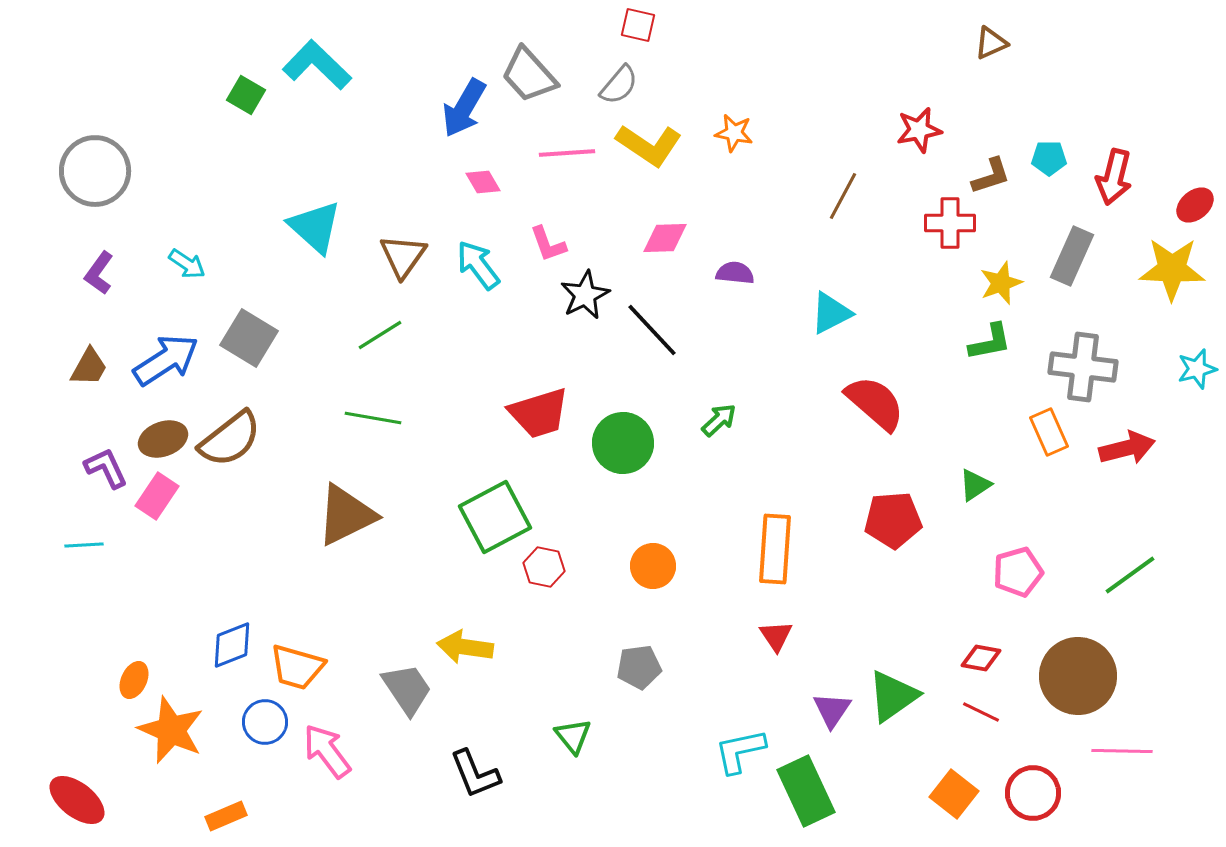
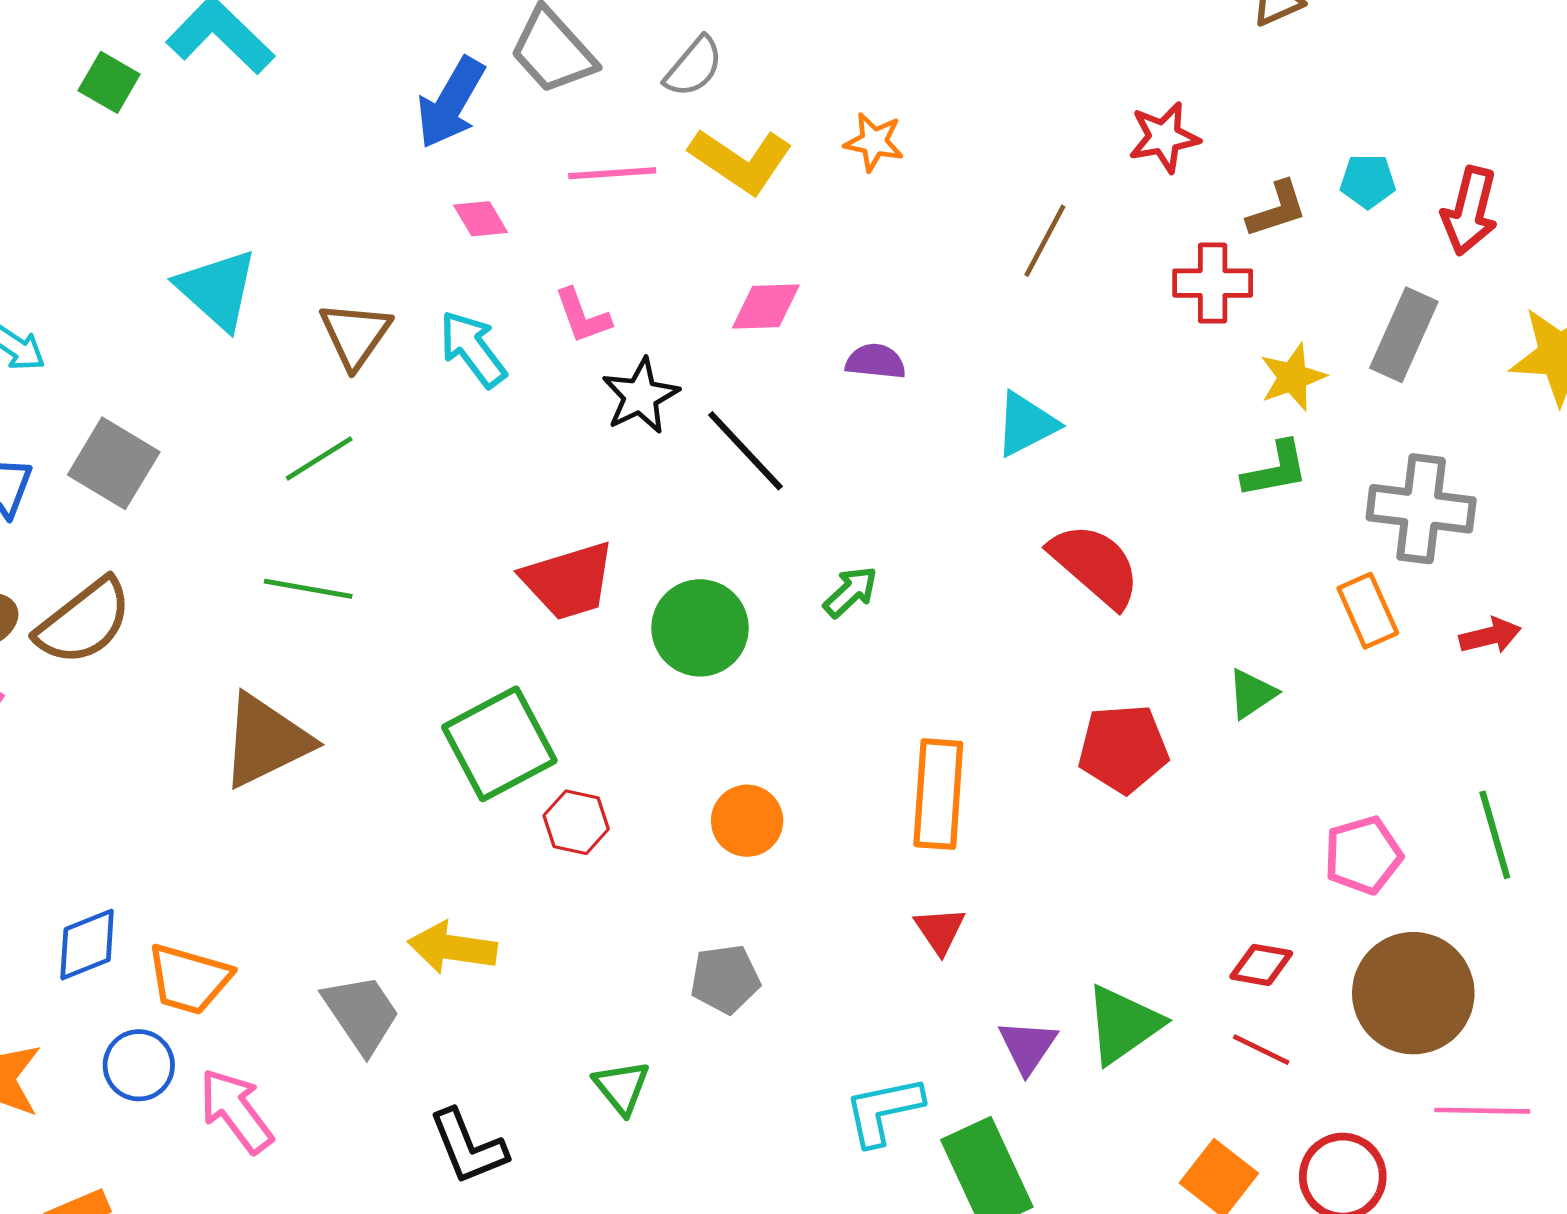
red arrow: (1127, 448) -> (1490, 636), size x0.7
pink pentagon: (1018, 572) -> (1363, 855), moved
green line: (1130, 575) -> (1495, 835), turned -70

